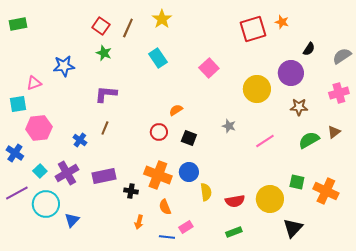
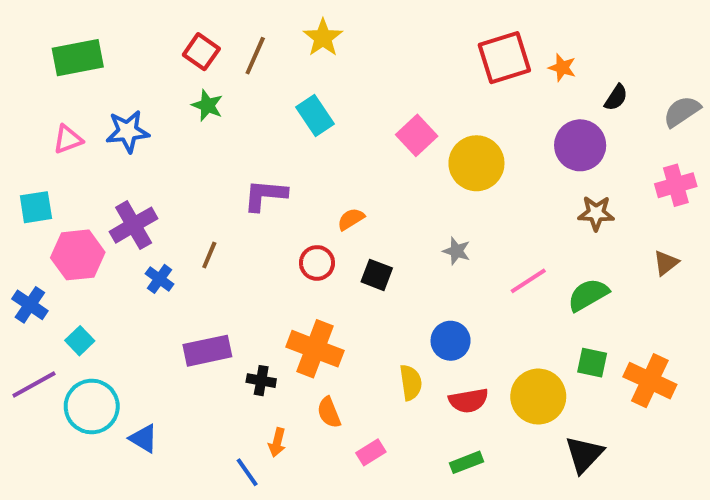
orange star: (282, 22) -> (562, 68), moved
green rectangle: (18, 24) -> (78, 58), moved, size x1.4
pink triangle: (34, 83) -> (68, 139), moved
yellow circle: (257, 89) -> (476, 163), moved
purple L-shape: (106, 94) -> (265, 195), moved
green semicircle: (309, 140) -> (588, 295), moved
blue circle: (189, 172) -> (451, 341), moved
purple cross: (67, 173) -> (134, 225), moved
blue triangle: (72, 220) -> (144, 438), turned -42
blue line: (167, 237) -> (247, 472), moved, turned 49

